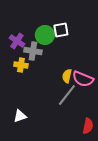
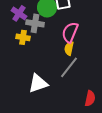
pink semicircle: (83, 79) -> (70, 32), moved, turned 90
white triangle: (20, 116) -> (38, 83), moved, size x1.5

